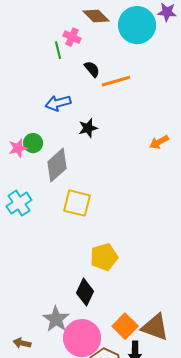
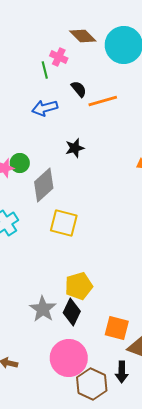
blue arrow: (58, 103) -> (45, 108), moved
yellow pentagon: (104, 257) -> (79, 286), moved
gray star: (56, 319) -> (43, 309), moved
orange square: (125, 326) -> (117, 328), moved, turned -30

